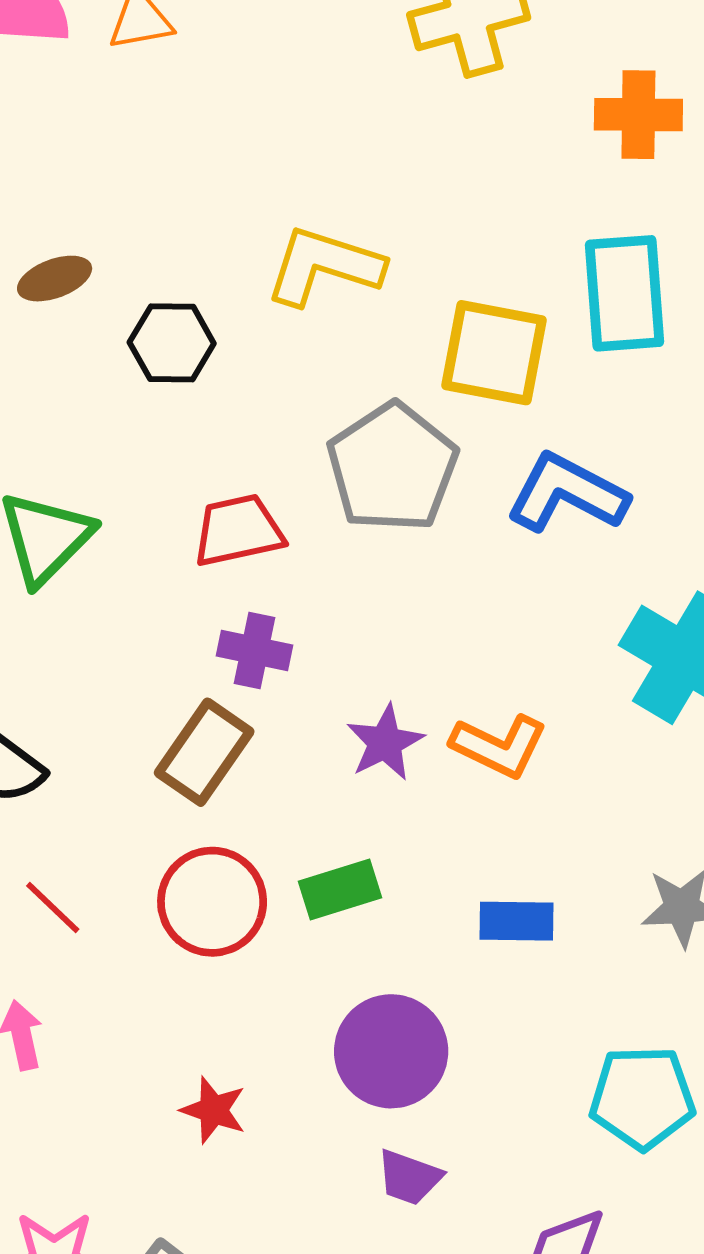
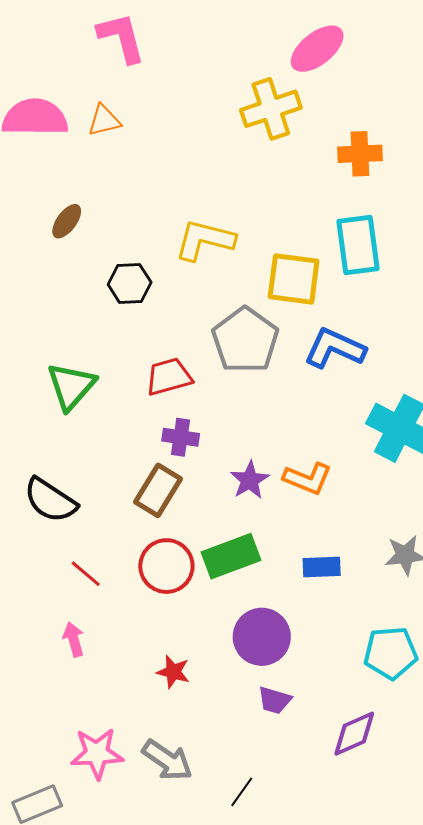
brown ellipse: (55, 279) -> (67, 221), moved, turned -30
green rectangle: (340, 889) -> (231, 556), size x1.4

